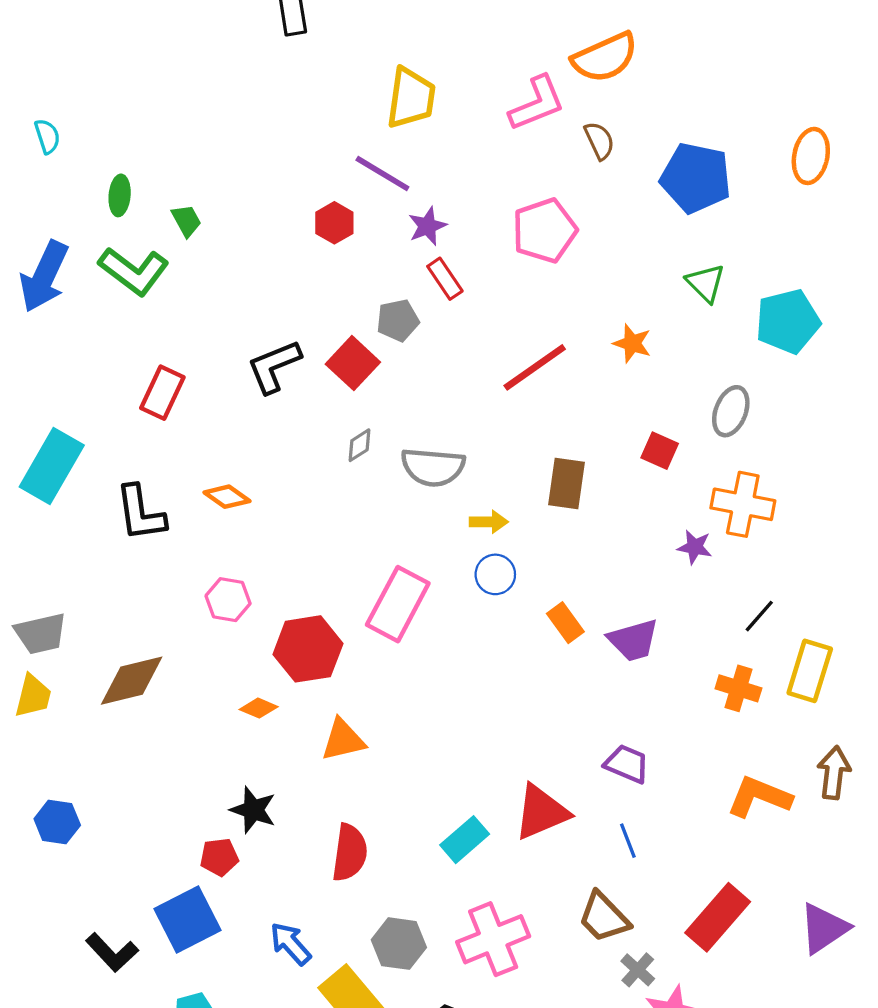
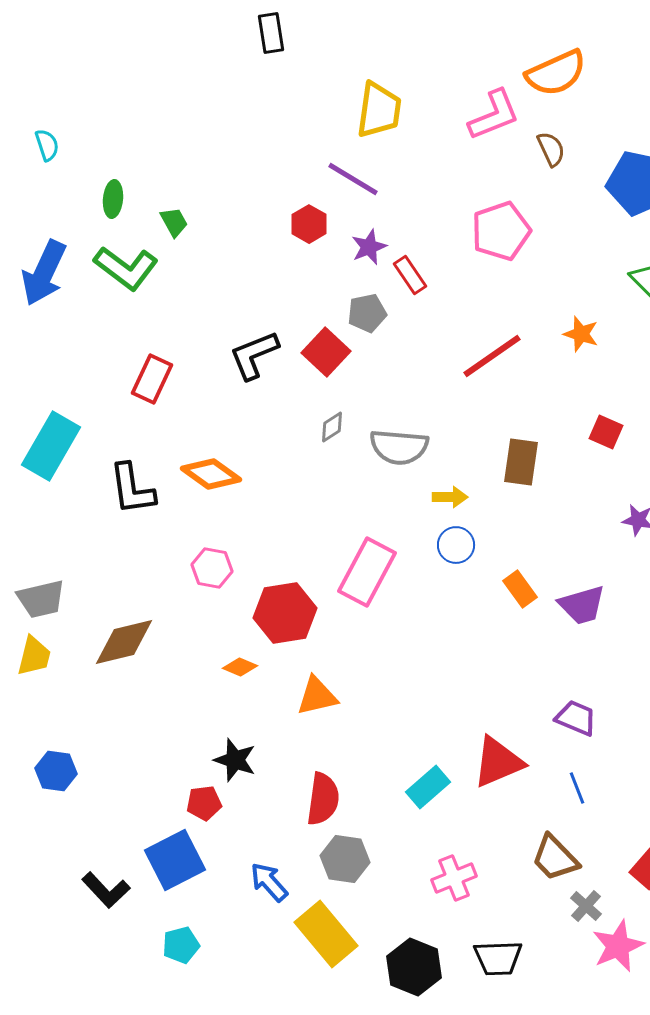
purple star: (427, 226) -> (369, 247), moved
orange diamond: (227, 497) -> (211, 474), size x1.4
pink cross: (493, 939) -> (454, 878), size x0.7
gray hexagon: (399, 944) -> (345, 859), moved

